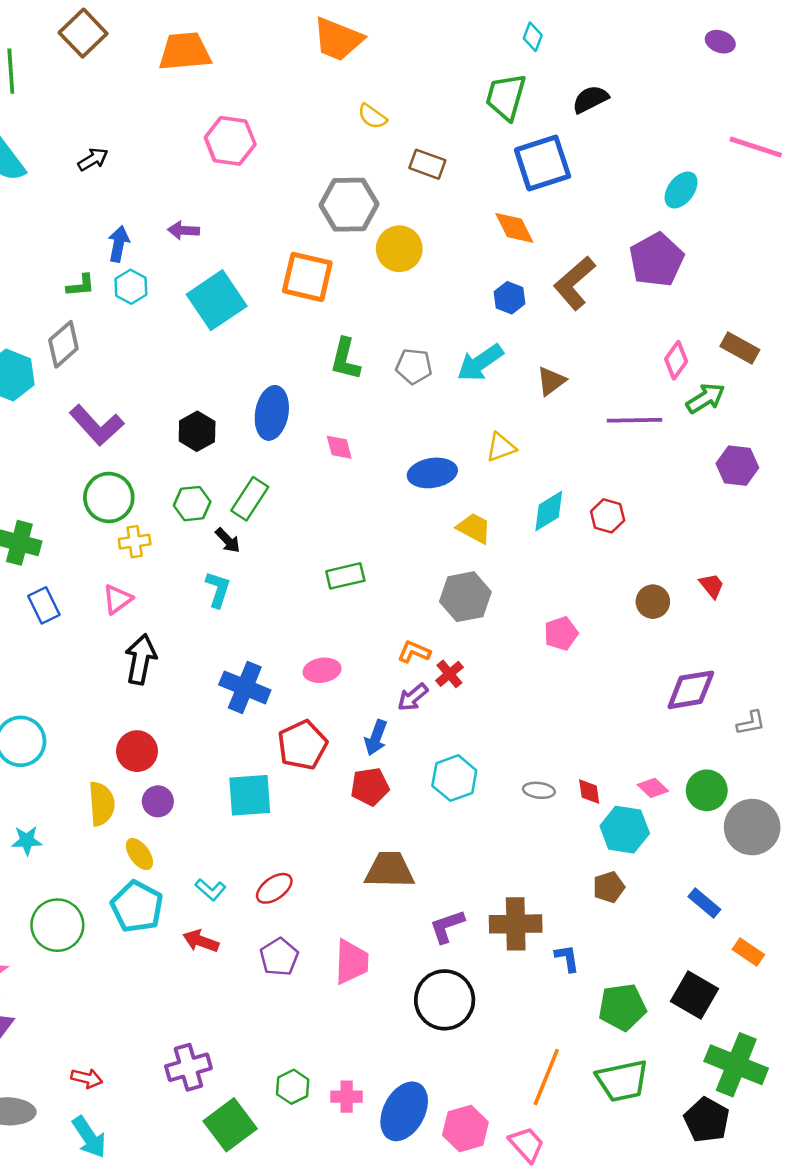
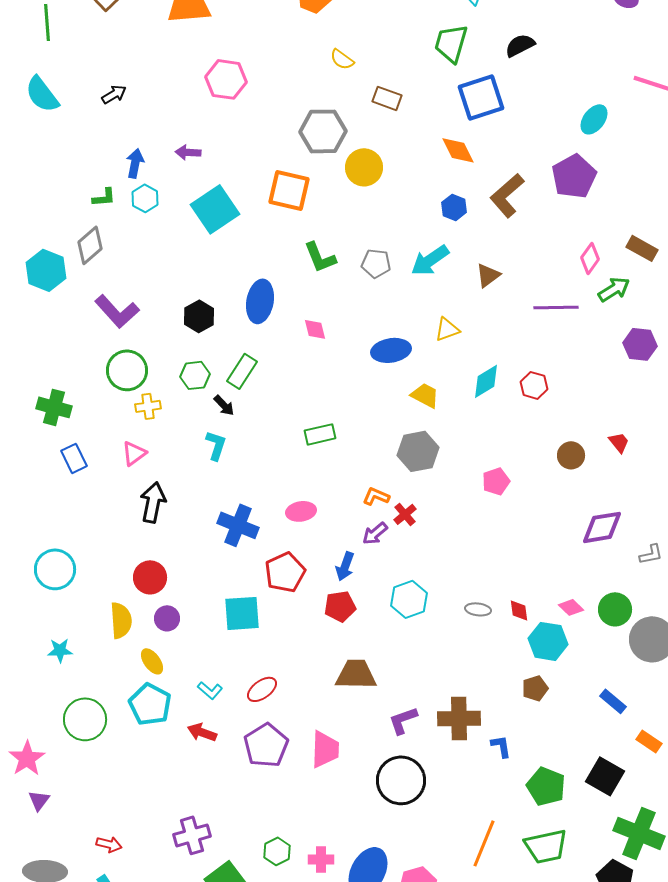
green L-shape: (345, 359) -> (320, 257), turned -36
purple pentagon: (279, 957) -> (266, 745), size x1.4
green pentagon: (622, 1007) -> (546, 786), turned 30

